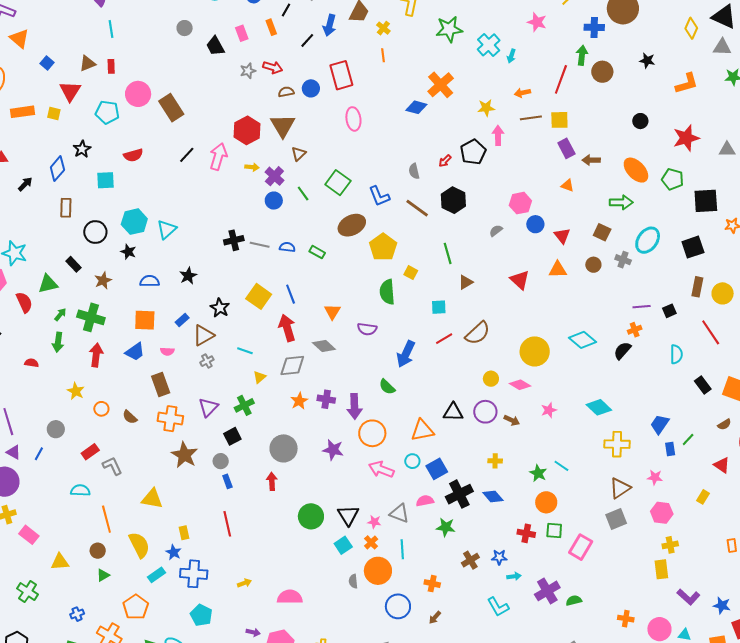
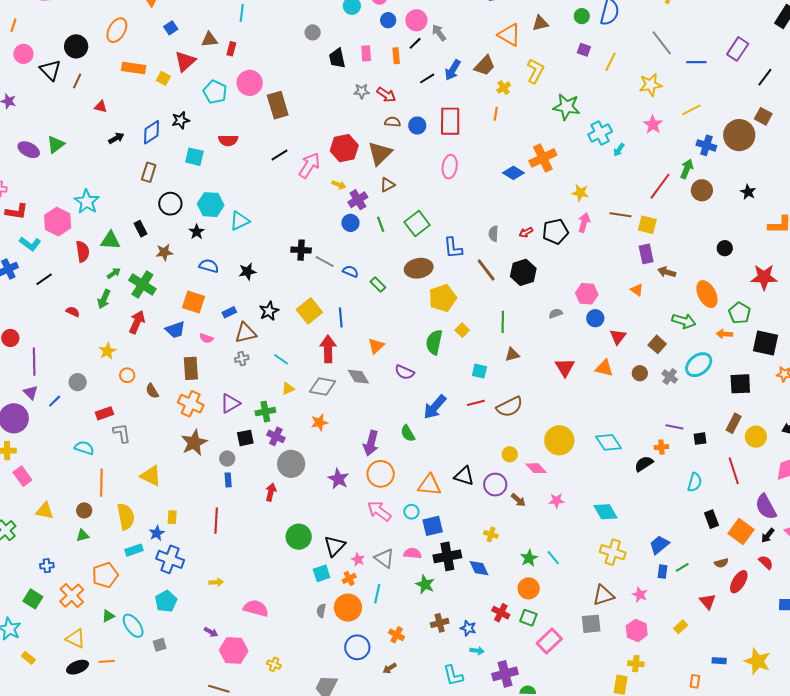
orange arrow: (522, 93) -> (724, 334), moved
purple cross: (326, 399) -> (276, 436), moved

